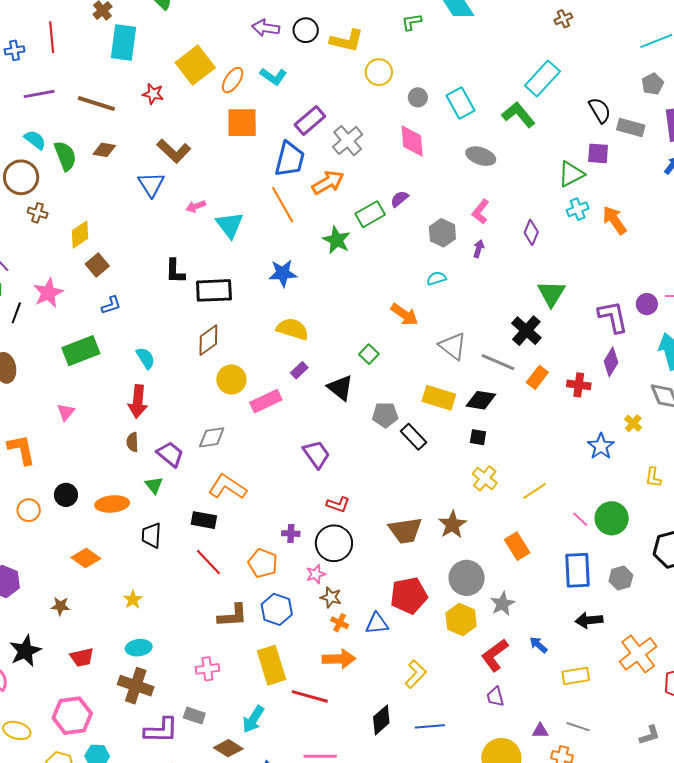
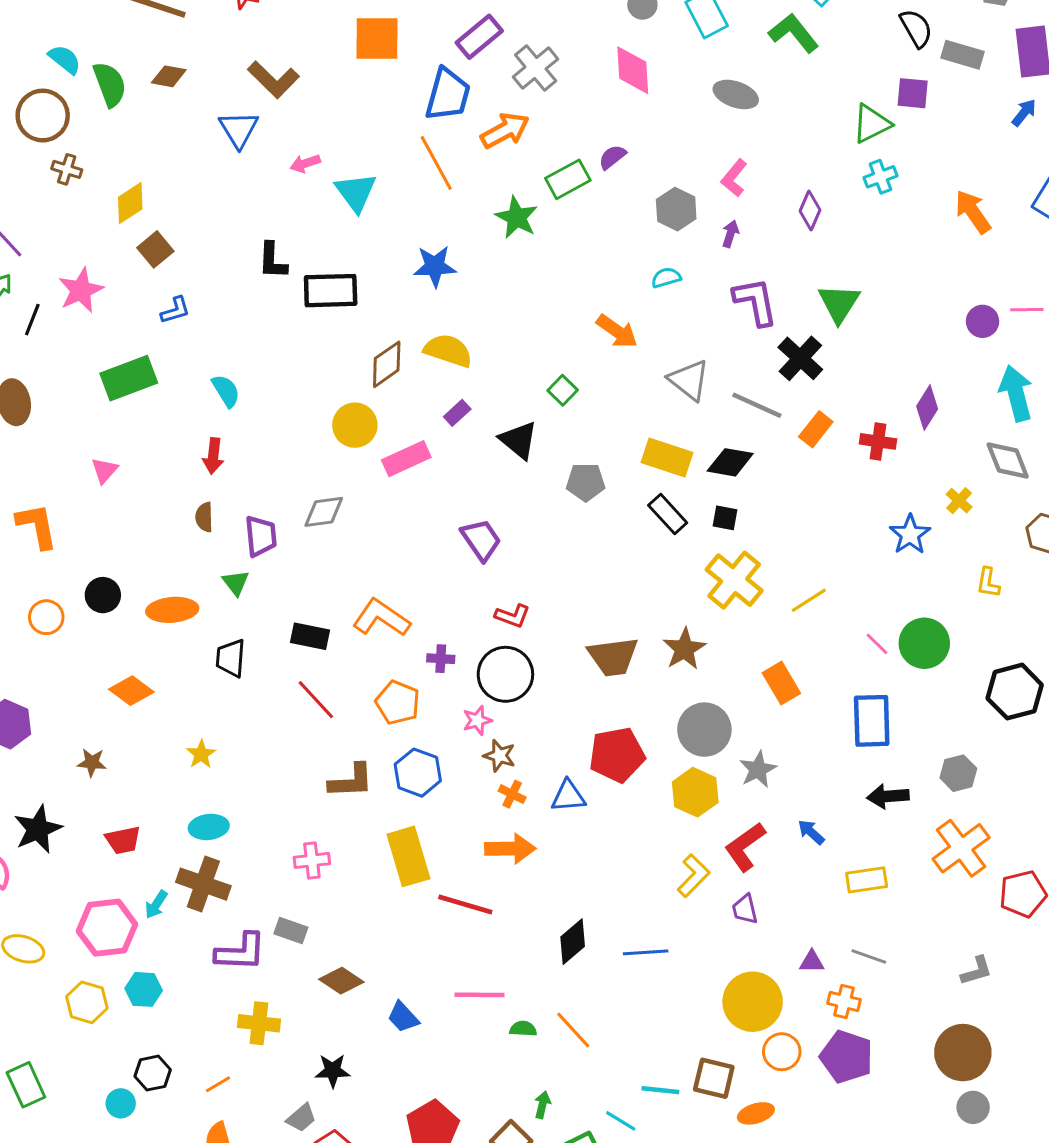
orange arrow: (615, 220) -> (973, 212), moved
purple L-shape: (613, 317) -> (755, 301), moved
brown diamond: (208, 340) -> (387, 364), moved
red arrow: (138, 401) -> (213, 456), size x0.7
black rectangle: (414, 437) -> (668, 514), moved
purple trapezoid: (170, 454) -> (261, 536), turned 44
yellow cross: (485, 478) -> (734, 580), size x1.5
orange L-shape: (227, 487) -> (381, 618), moved
gray hexagon: (621, 578) -> (958, 773), moved
yellow L-shape: (416, 674) -> (694, 876), moved
cyan arrow: (253, 719) -> (156, 905), moved, size x0.7

